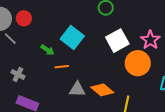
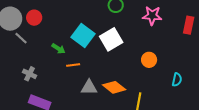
pink star: (150, 40) -> (152, 16), moved, turned -30
white square: (117, 41) -> (111, 39), moved
orange circle: (138, 63) -> (149, 60), size x0.6

